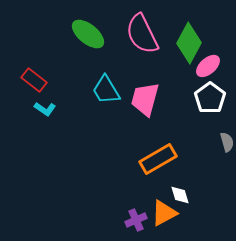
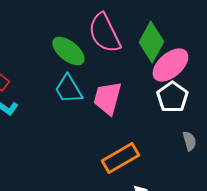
green ellipse: (88, 34) -> (68, 51), moved
pink ellipse: (208, 66) -> (170, 65), size x1.5

